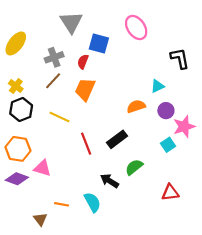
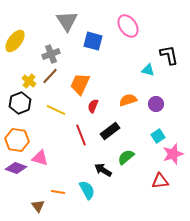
red semicircle: (83, 62) -> (93, 106), moved
yellow cross: (16, 86) -> (29, 81), moved
cyan triangle: (157, 86) -> (148, 70), moved, turned 40
pink star: (184, 127) -> (173, 154), moved

